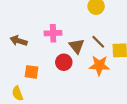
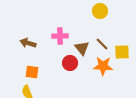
orange square: (31, 72) -> (32, 72), moved

